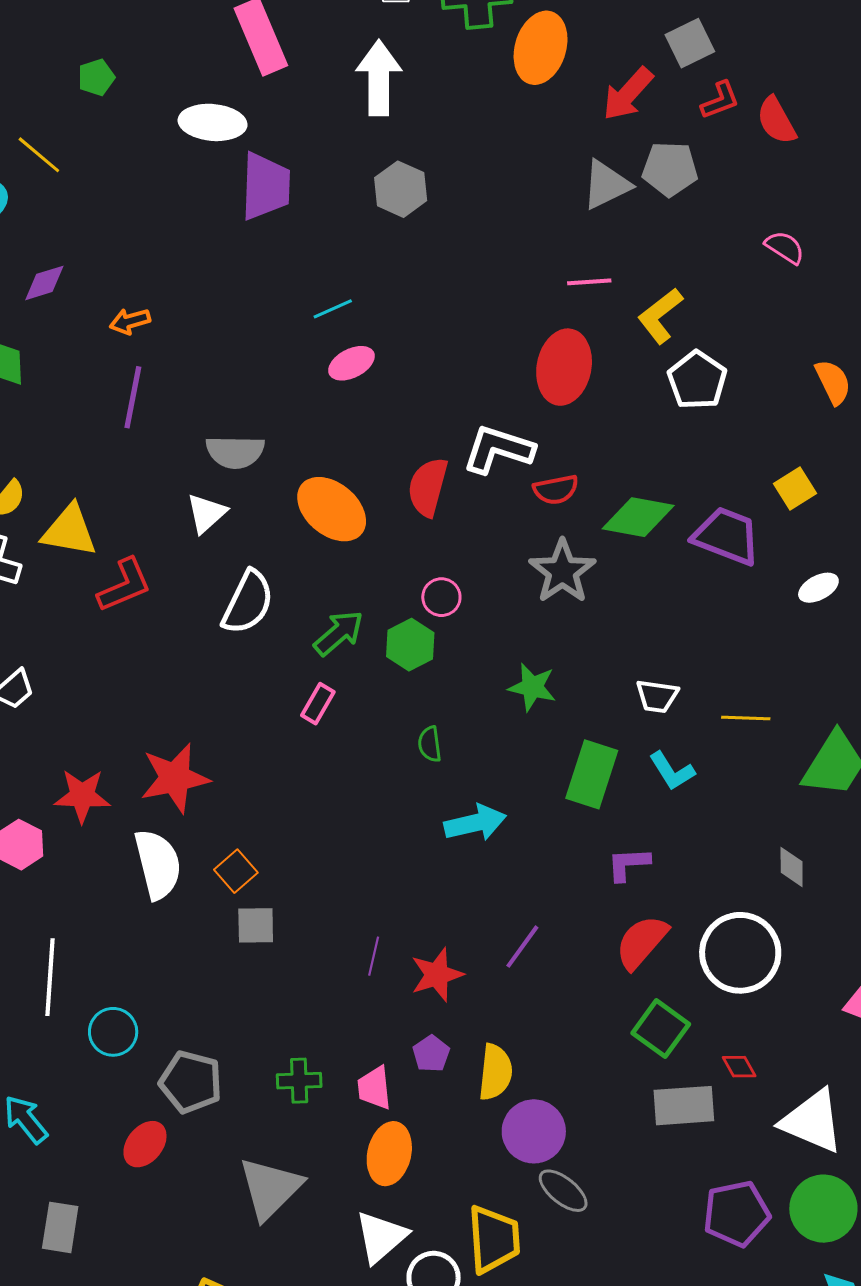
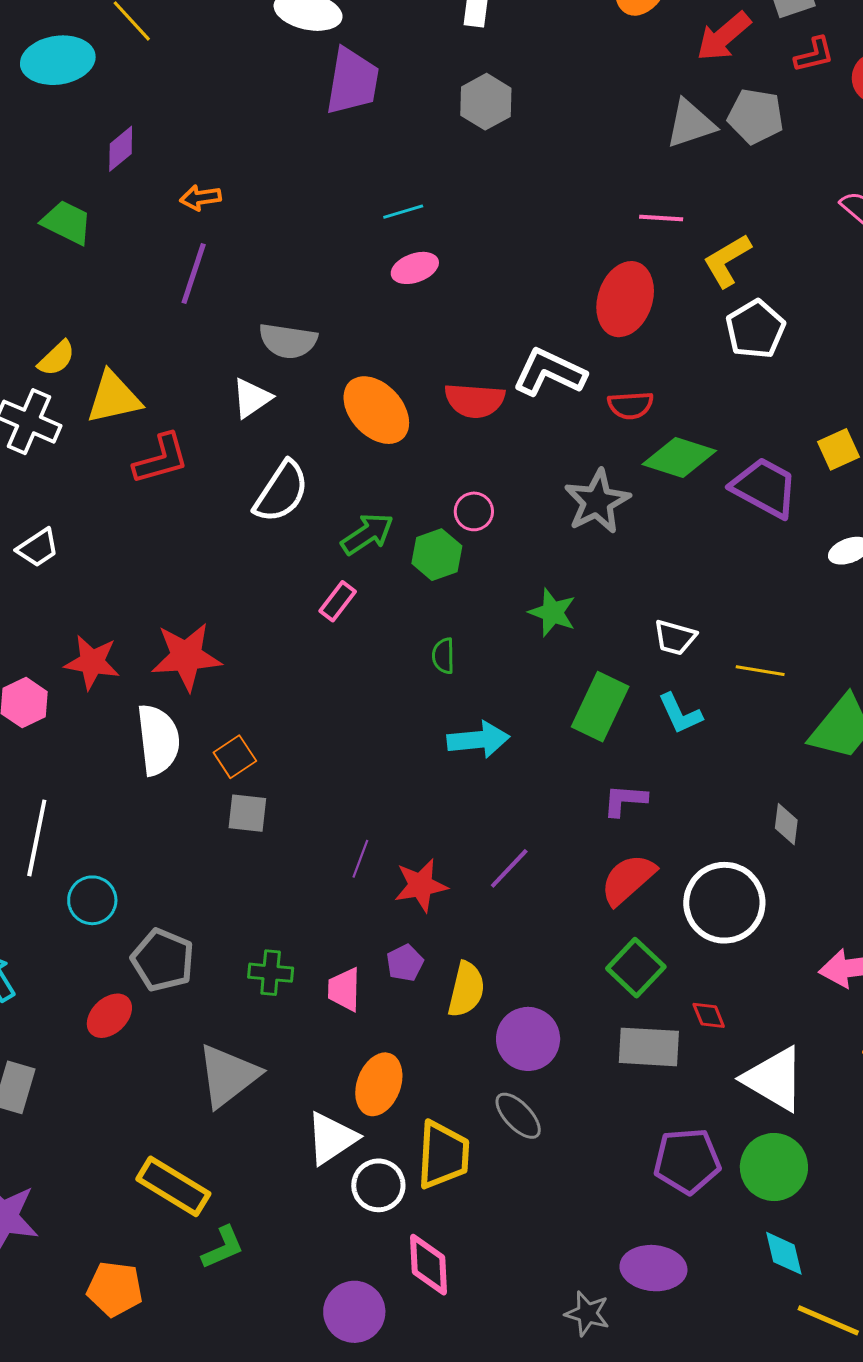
purple diamond: (44, 283) -> (121, 149), turned -30
red semicircle: (428, 487) -> (475, 400), turned -108
red semicircle: (556, 490) -> (631, 405), moved
yellow triangle: (69, 531) -> (114, 398), turned -30
purple circle: (534, 1131) -> (528, 1039), moved
orange ellipse: (389, 1154) -> (379, 1084), moved

